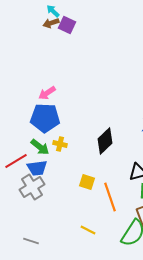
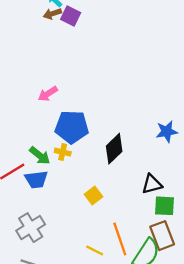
blue pentagon: (45, 118) -> (72, 127), moved
yellow square: (87, 182) -> (94, 196), turned 35
gray cross: (32, 187) -> (31, 228), moved
orange line: (110, 197) -> (120, 239), moved

